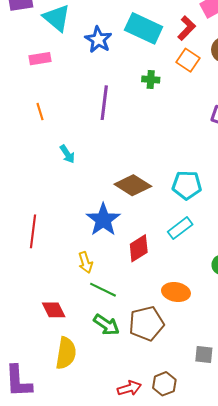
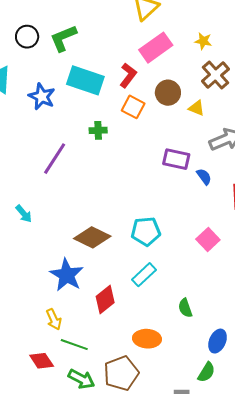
purple line: (104, 103) -> (55, 159), turned 32
red diamond: (54, 310) -> (42, 361), moved

